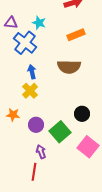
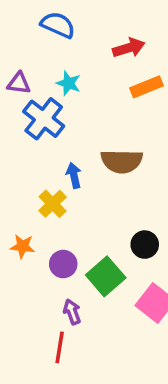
orange rectangle: (76, 35) -> (146, 87), moved
blue arrow: (32, 72) -> (74, 175), moved

